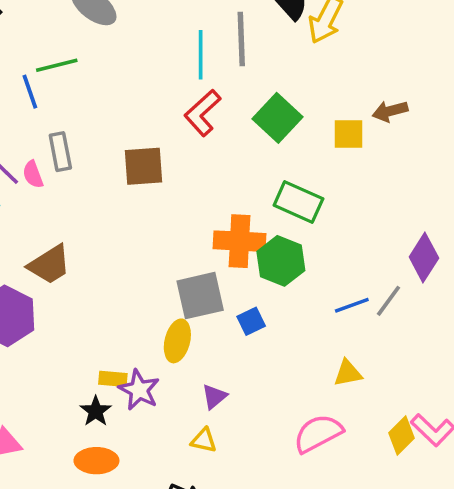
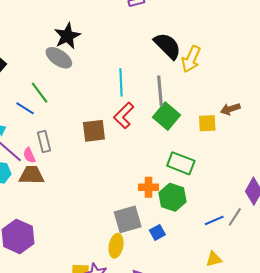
gray line: (241, 39) -> (160, 91), moved
green line: (57, 65) -> (40, 93), turned 70
blue line: (30, 92) -> (25, 108), turned -36
brown square: (144, 166) -> (94, 131), moved
orange cross: (240, 241) -> (148, 187), size x0.7
brown trapezoid: (49, 265) -> (32, 175), moved, turned -144

